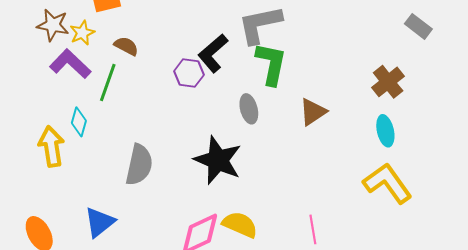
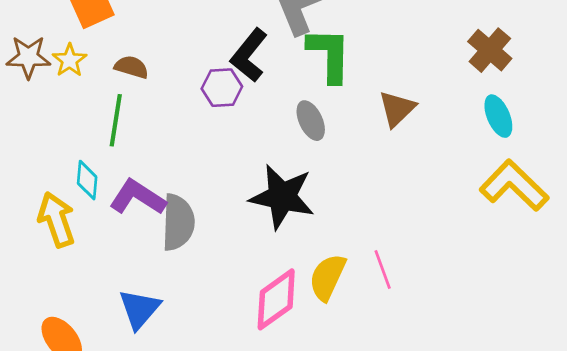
purple L-shape: (70, 64) -> (138, 197), moved
yellow semicircle: (240, 225) -> (327, 277), turned -78
pink line: (313, 229) -> (383, 270), moved

